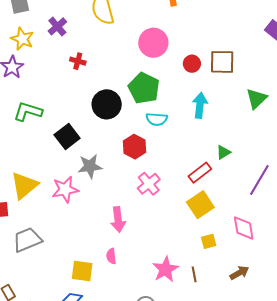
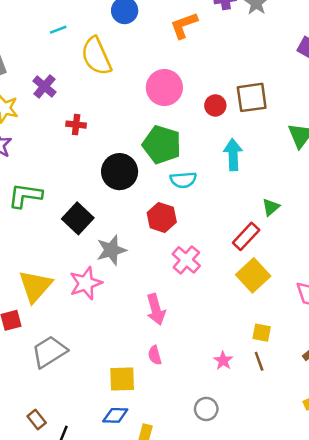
yellow square: (209, 241) -> (262, 333), moved, turned 35
pink star: (165, 269) -> (223, 361), size x0.6

